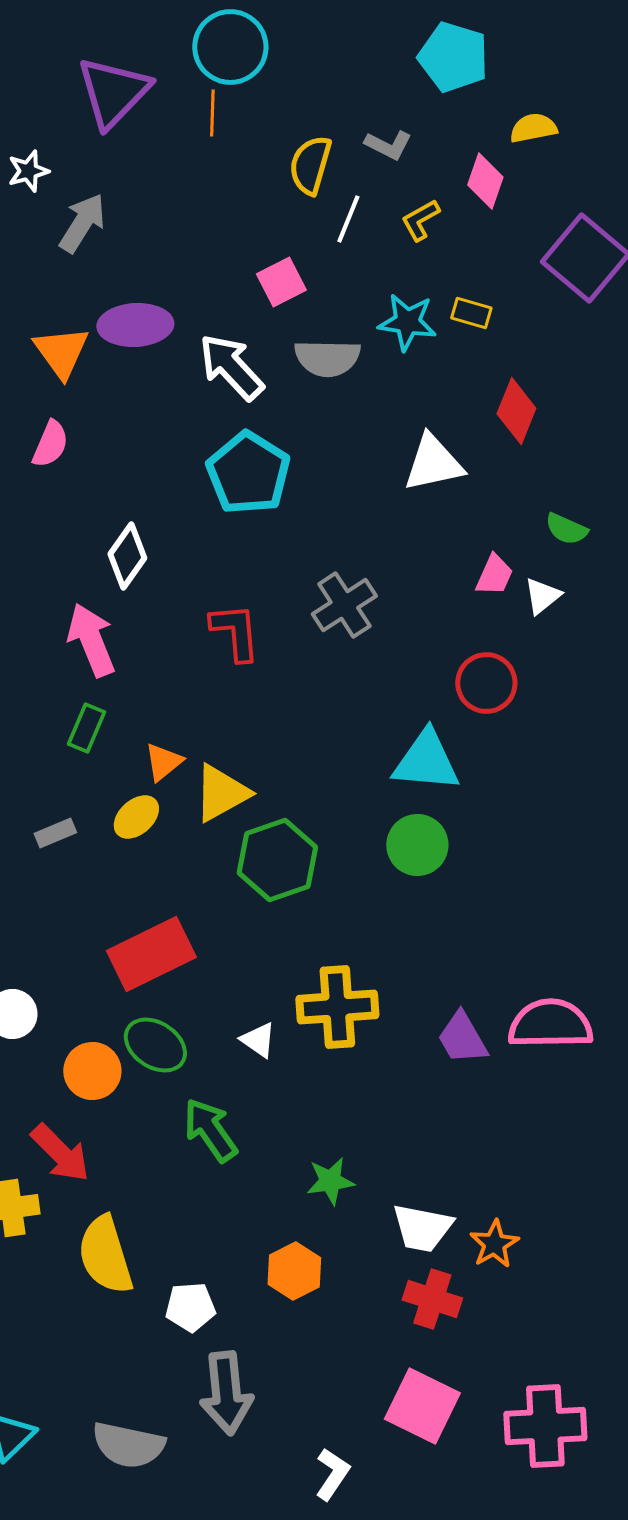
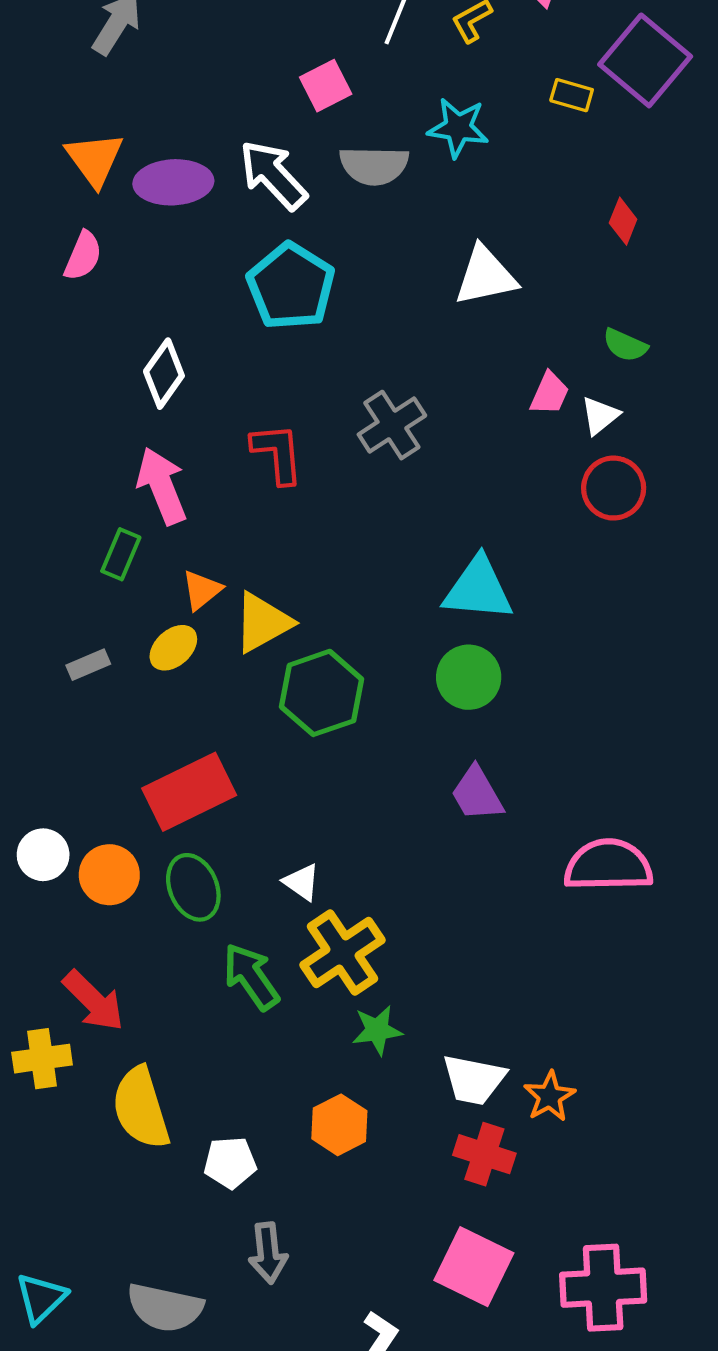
yellow rectangle: (471, 313) -> (572, 95), moved
purple ellipse: (135, 325) -> (173, 182), moved
red diamond: (516, 411) -> (623, 221), moved, size x0.7
pink arrow: (91, 640) -> (162, 486), moved
red circle: (486, 683) -> (614, 488), moved
yellow cross: (337, 1007) -> (343, 952), moved, turned -30
purple trapezoid: (462, 1038) -> (477, 794), moved
green ellipse: (155, 1045) -> (193, 887), turned 34
orange circle: (92, 1071) -> (109, 875), moved
gray arrow: (226, 1393) -> (268, 1253), size x0.7

